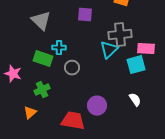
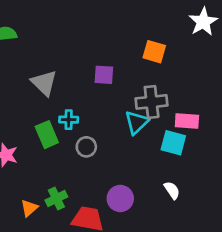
green rectangle: (43, 59) -> (47, 135), turned 48
cyan square: (136, 65) -> (173, 143), turned 30
green cross: (42, 90) -> (56, 198), moved

